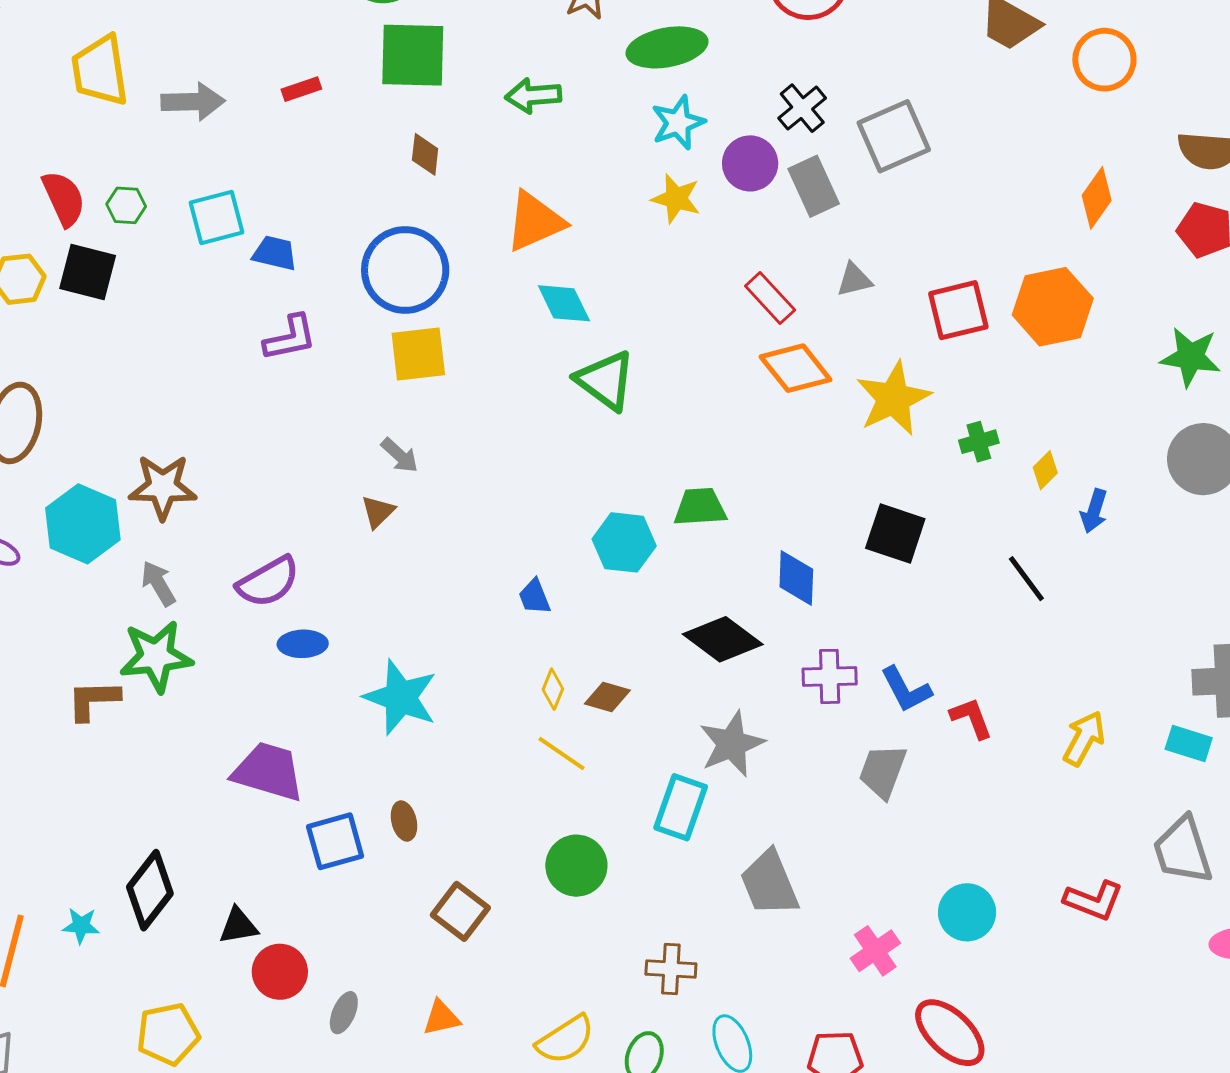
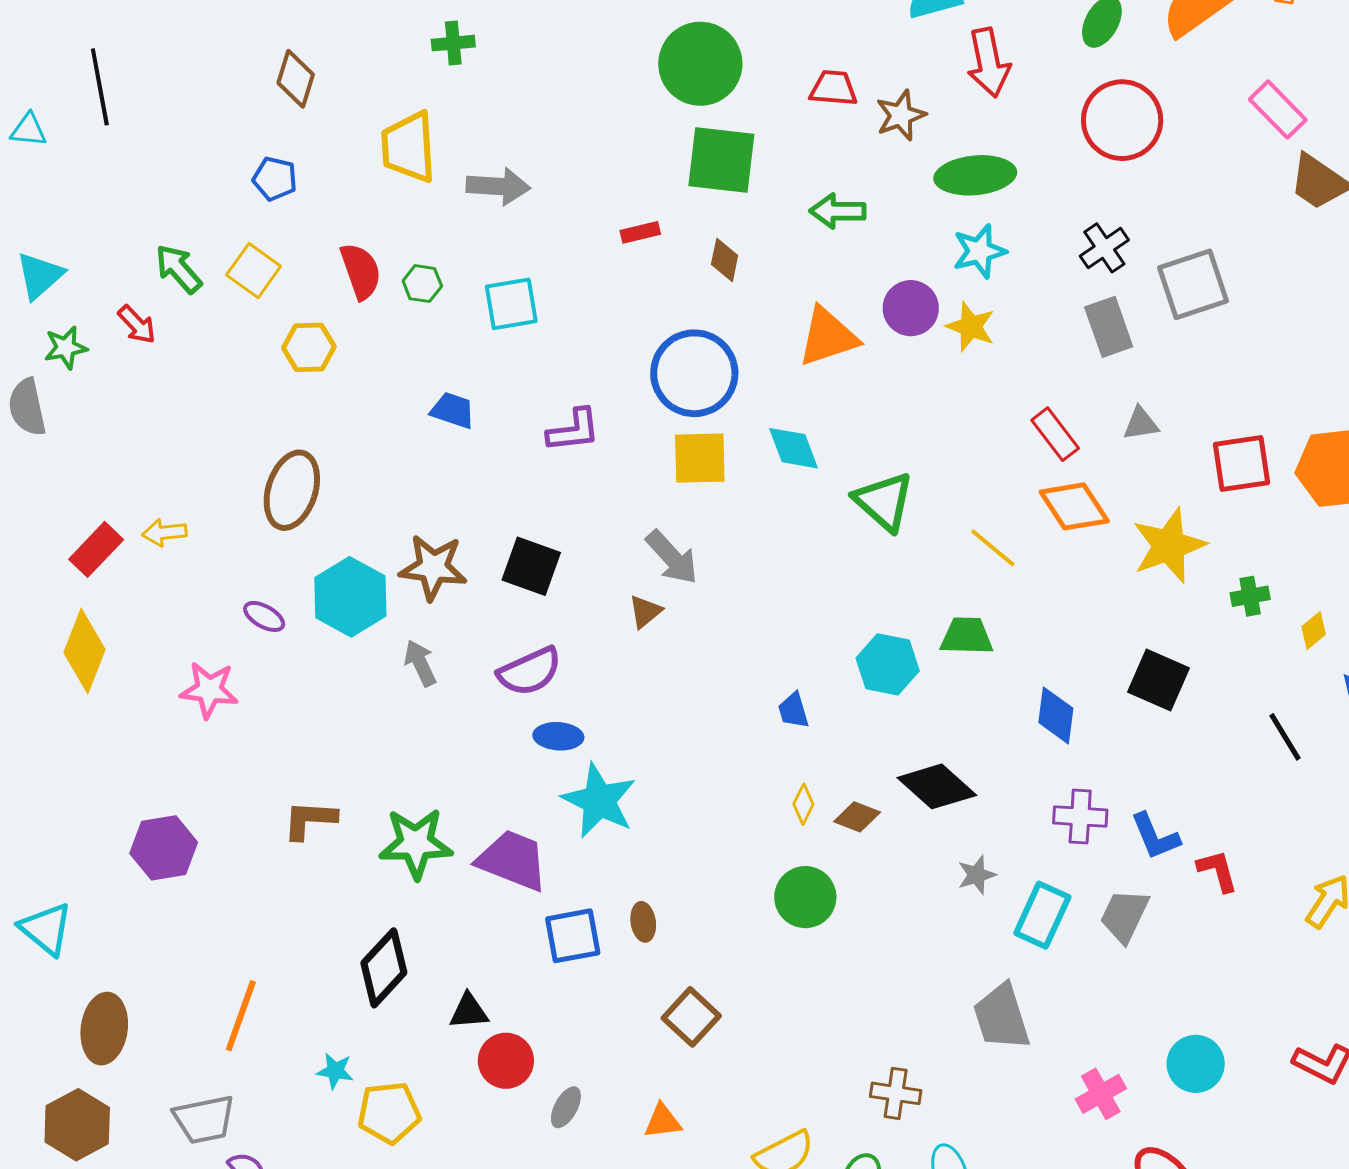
red rectangle: (301, 89) -> (640, 232), moved
purple circle: (750, 163) -> (911, 308), moved
blue trapezoid: (275, 253) -> (453, 410), moved
black square: (88, 272) -> (531, 566), moved
cyan diamond: (564, 303) -> (794, 448), moved
gray arrow: (400, 455) -> (672, 557), size x1.5
black diamond: (723, 639) -> (937, 786), moved
green star: (156, 656) -> (416, 843), moved
cyan star: (401, 697) -> (599, 801), moved
brown L-shape: (93, 700) -> (310, 820), moved
gray star: (732, 744) -> (977, 875), size x0.6
yellow line: (561, 754) -> (993, 548), moved
cyan rectangle: (681, 807) -> (1042, 915), moved
green circle: (576, 866) -> (805, 897), moved
cyan star: (81, 926) -> (335, 1071), moved

